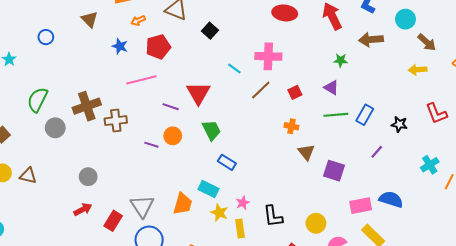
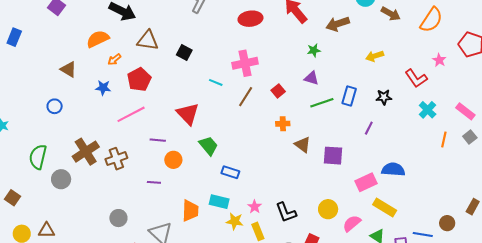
blue circle: (46, 37) -> (55, 106), moved
yellow arrow: (418, 70) -> (375, 56), moved
purple line: (171, 107) -> (158, 140), moved
purple line: (151, 145) -> (154, 182), moved
cyan cross: (430, 165) -> (428, 110), moved
gray circle: (88, 177) -> (118, 218), moved
orange trapezoid: (183, 204) -> (190, 211), moved

